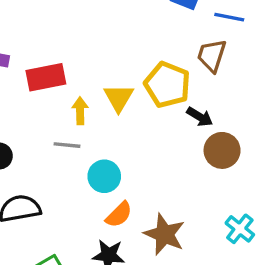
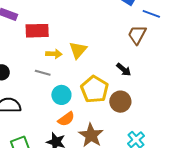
yellow pentagon: (167, 85) -> (95, 89), moved
yellow arrow: (80, 111) -> (54, 54), turned 84
brown circle: (222, 150) -> (120, 102), moved

